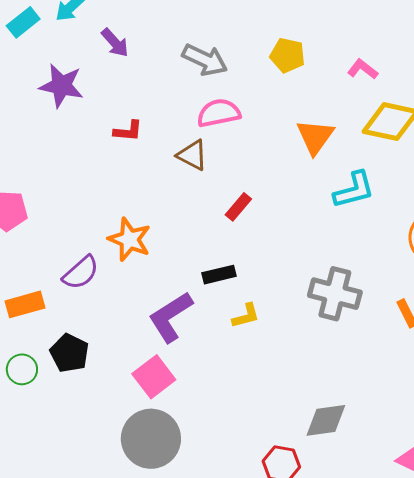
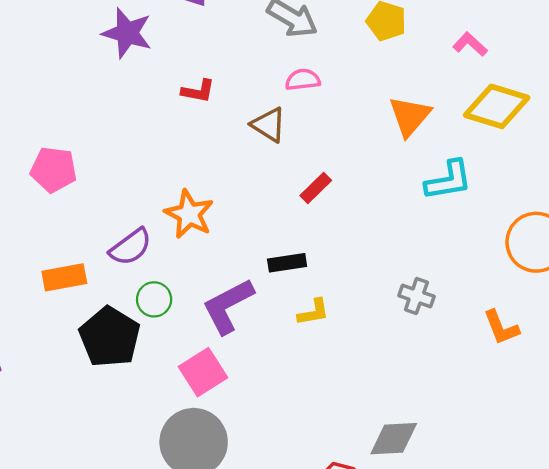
pink semicircle: (219, 113) -> (303, 80), size x0.7
gray cross: (335, 294) -> (416, 296), size x0.6
black pentagon: (69, 353) -> (110, 337), size x1.4
green circle: (22, 369) -> (154, 299), moved

